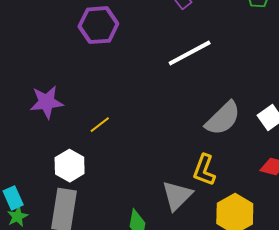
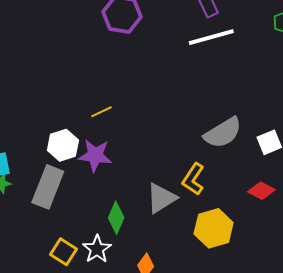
white line: (190, 53) -> (211, 37), moved
purple star: (47, 102) -> (95, 155), moved

